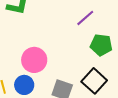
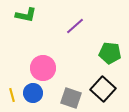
purple line: (85, 18) -> (75, 26), moved

